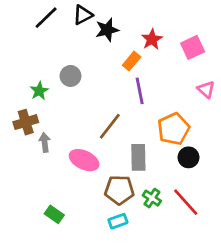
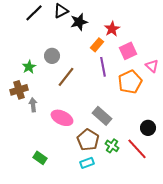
pink square: (193, 47) -> (128, 51), moved
brown line: (110, 126) -> (66, 77), moved
orange pentagon: (174, 129) -> (130, 82), moved
gray rectangle: (138, 157) -> (102, 116), turned -48
black circle: (189, 157) -> (148, 128), moved
brown pentagon: (119, 190) -> (88, 140), turned 30

